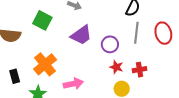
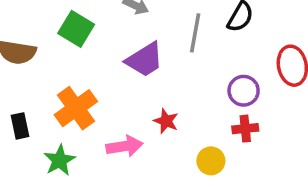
gray line: (136, 33) -> (195, 33), moved
purple circle: (110, 44) -> (244, 91), moved
red star: (116, 67) -> (166, 121), moved

